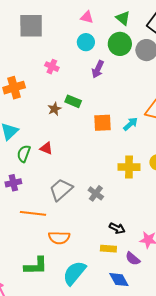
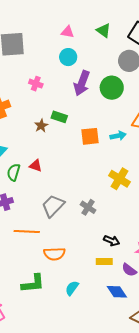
green circle: (120, 44) -> (112, 88), moved
purple arrow: (98, 69) -> (82, 83), size x1.4
cyan arrow: (130, 124) -> (118, 136), turned 35
yellow cross: (129, 167) -> (119, 179), turned 35
cyan semicircle: (74, 273) -> (72, 288), size x0.6

